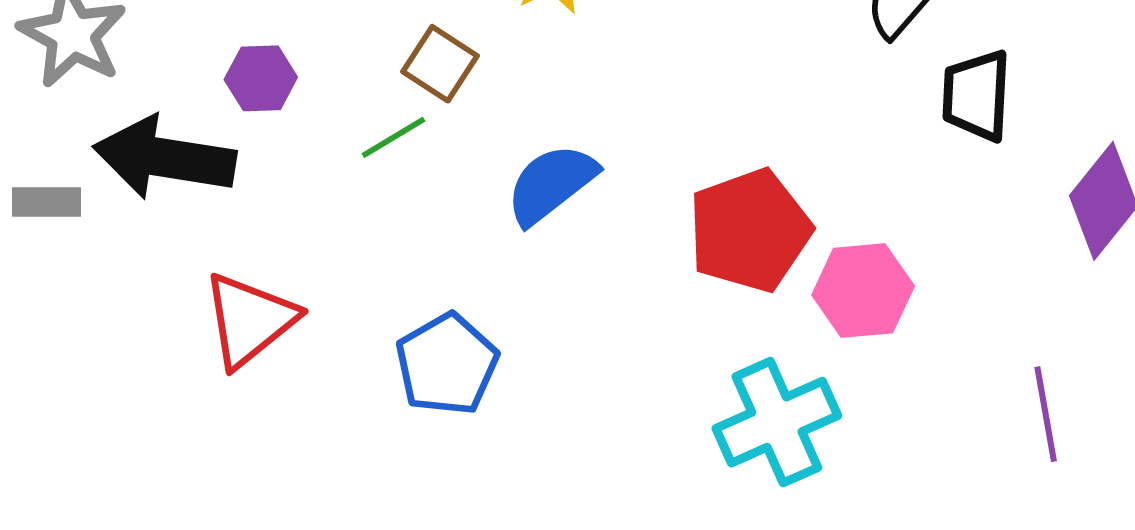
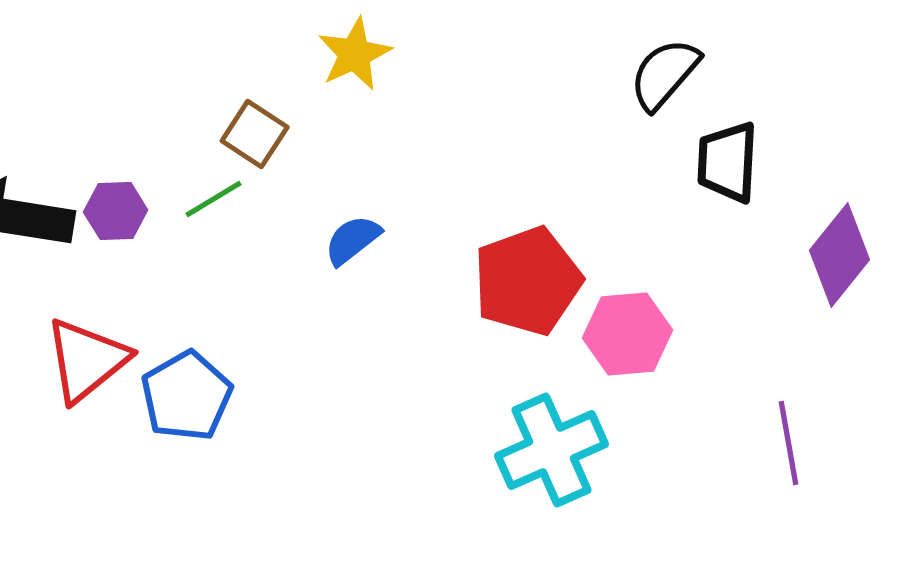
purple hexagon: (261, 78) -> (116, 211), moved
blue semicircle: (551, 184) -> (353, 240), size x0.7
blue pentagon: (447, 364) -> (187, 396), moved

